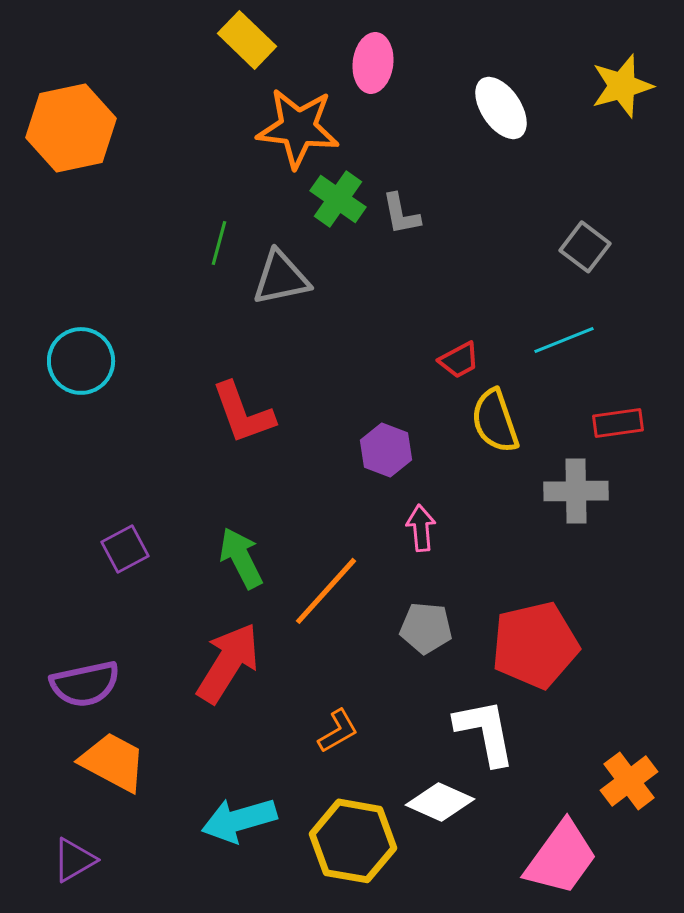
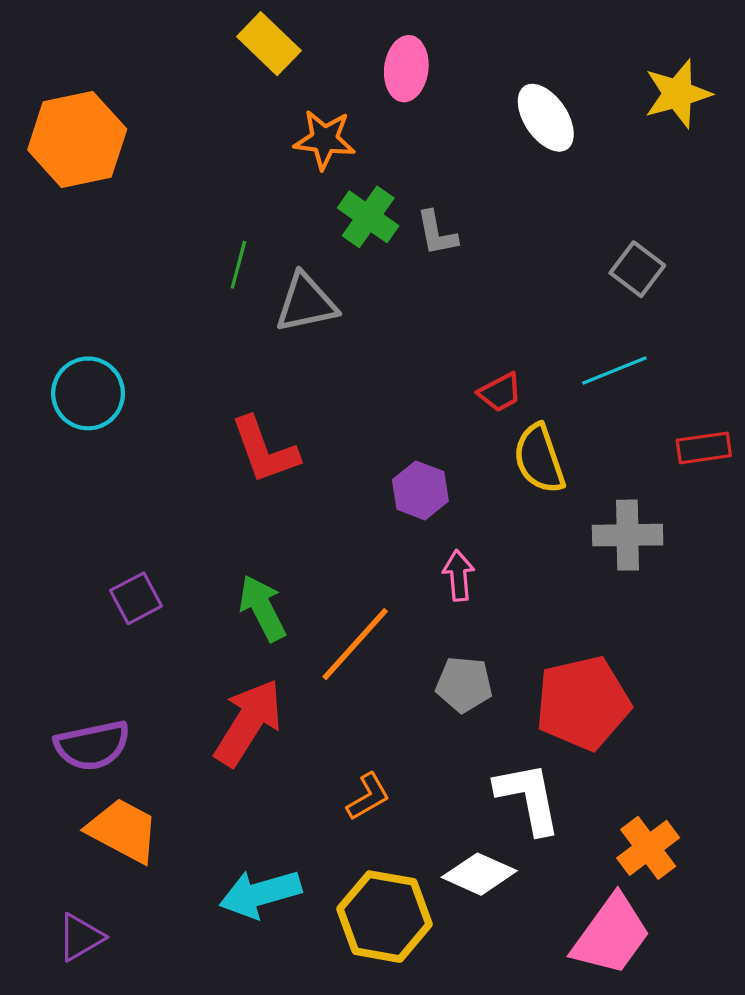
orange star: (298, 128) -> (325, 139), size x0.7
red rectangle: (618, 423) -> (704, 448), moved
orange cross: (629, 781) -> (648, 848), moved

